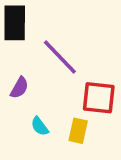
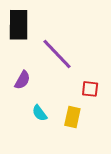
red square: (99, 98) -> (90, 89), size x0.6

